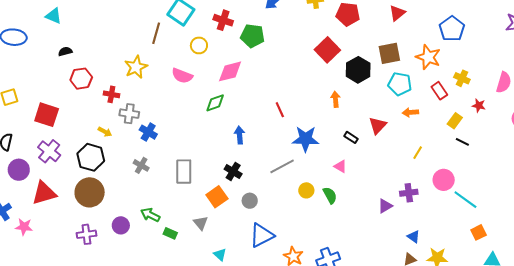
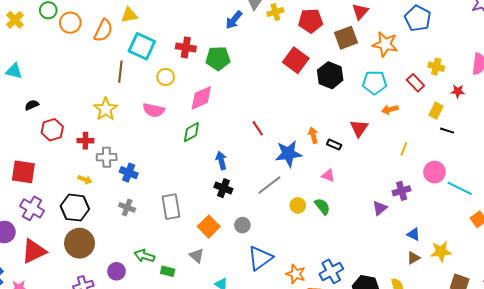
brown square: (389, 53) -> (346, 38), moved
orange star: (428, 57) -> (385, 44), moved
orange arrow: (335, 99) -> (313, 135), moved
black cross: (233, 171) -> (223, 188), moved

